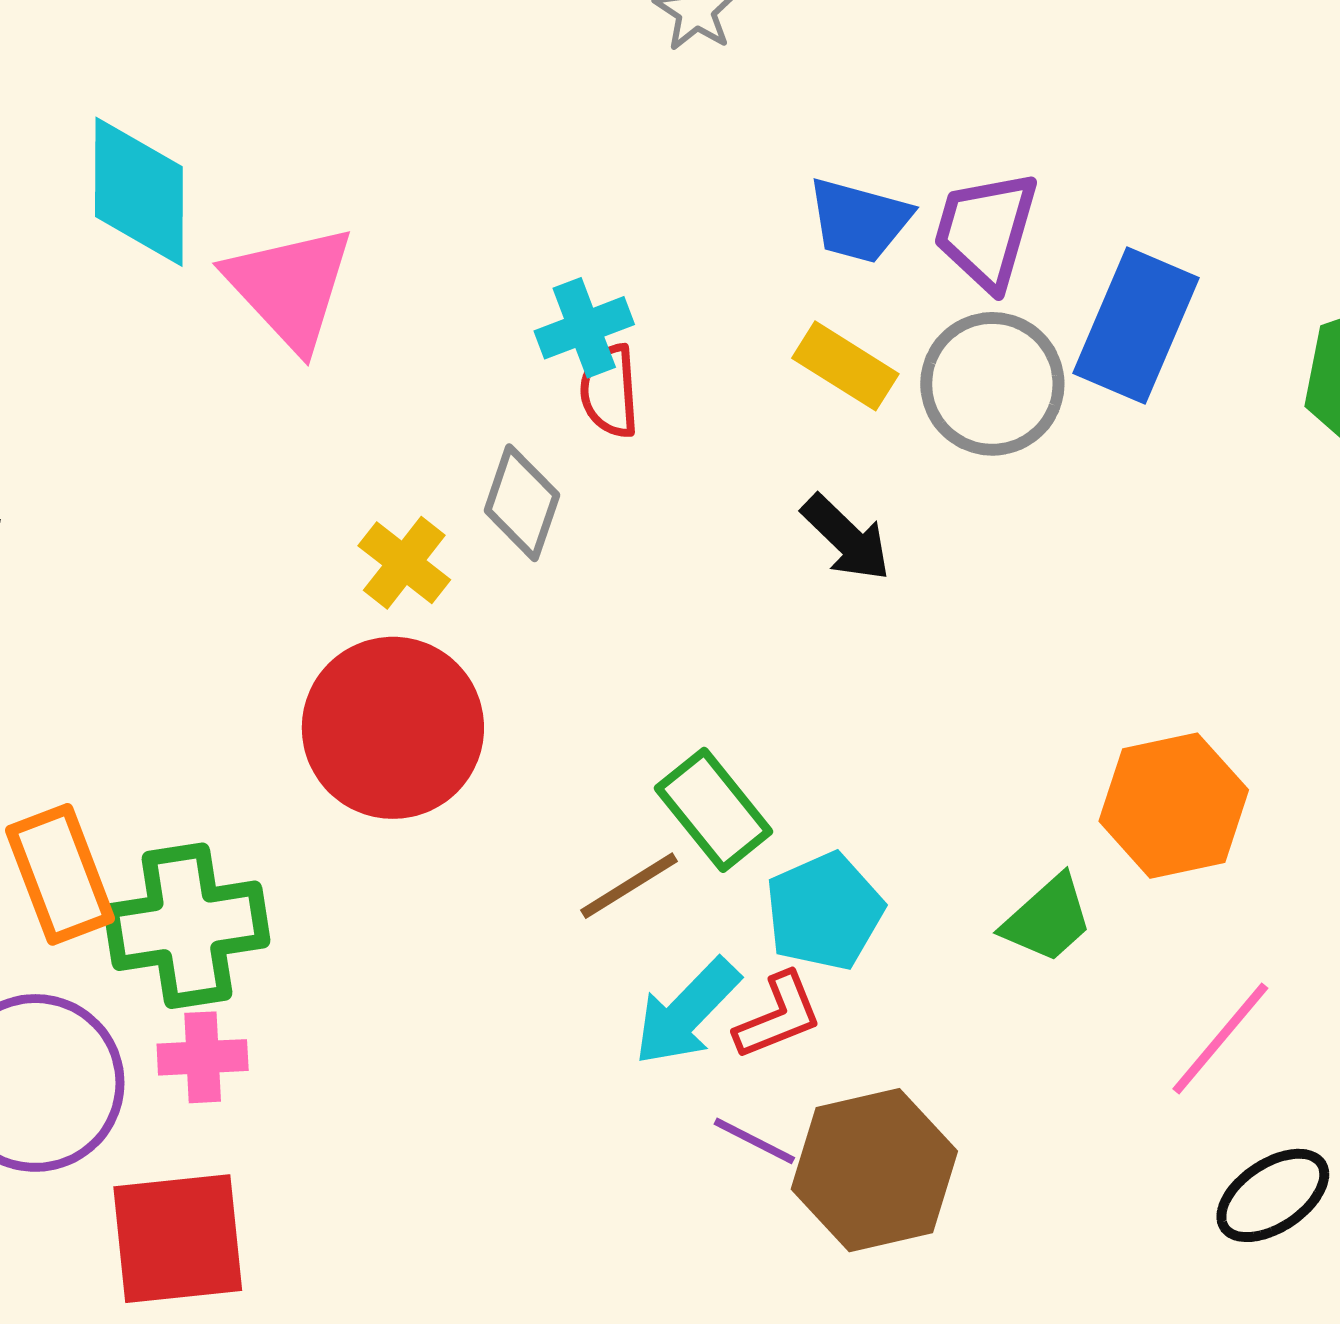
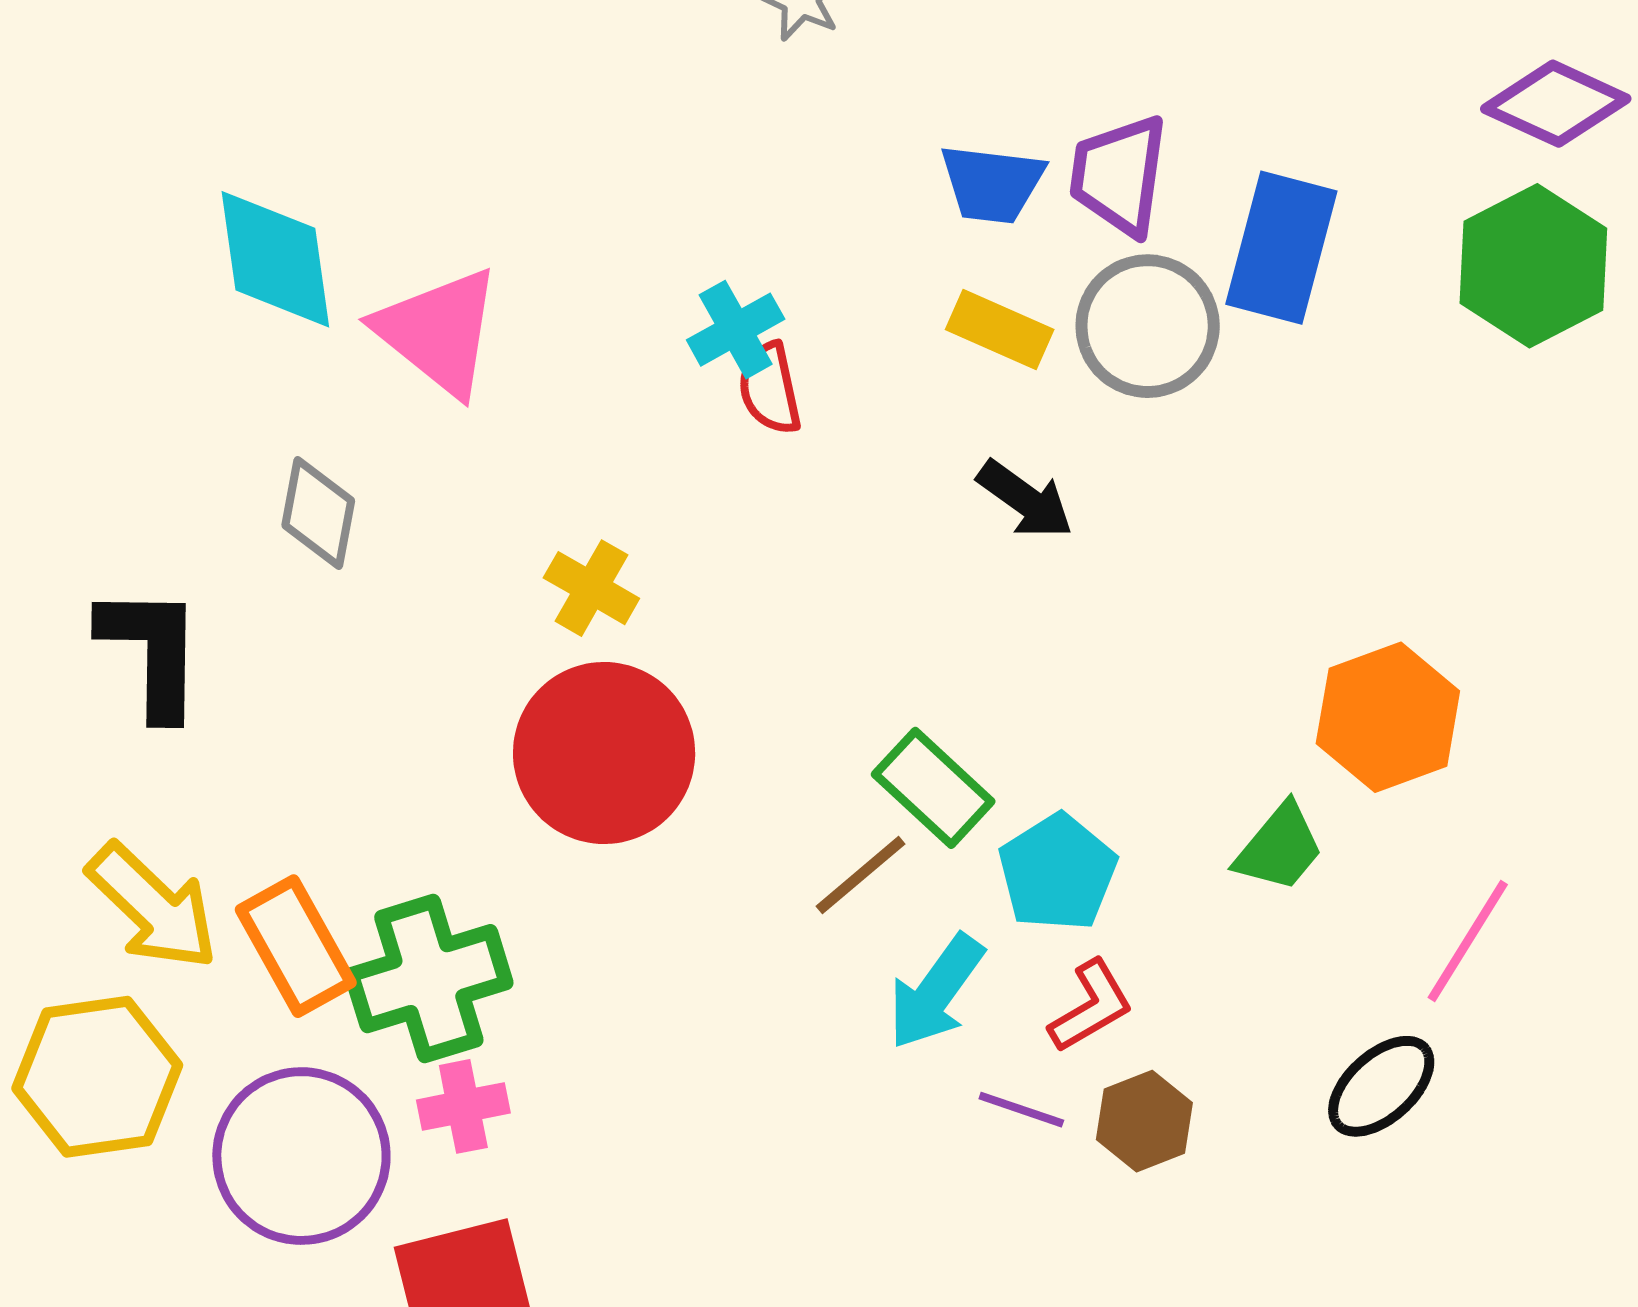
gray diamond: (522, 503) -> (318, 513), moved
red L-shape: (778, 1016) -> (1091, 1006), moved
brown hexagon: (874, 1170) -> (1144, 1121), size x0.6
black ellipse: (1273, 1195) -> (1381, 1086), moved

